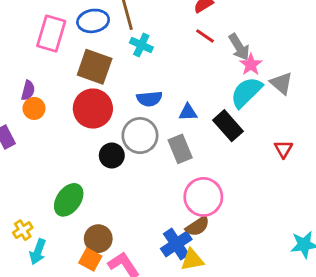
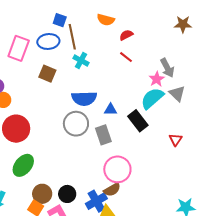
gray arrow: (239, 47) -> (167, 68), moved
brown square: (95, 67) -> (47, 74), size x0.7
blue semicircle: (149, 99) -> (84, 98), size x1.4
red circle: (93, 109) -> (16, 129), moved
black circle: (112, 155) -> (67, 194), moved

